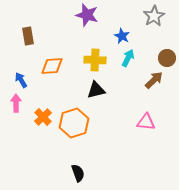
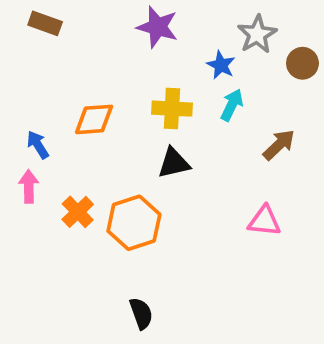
gray star: (154, 16) -> (257, 34), moved
brown rectangle: (28, 36) -> (45, 23), moved, turned -60
brown circle: (167, 58) -> (302, 63), moved

